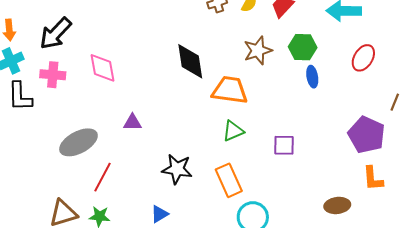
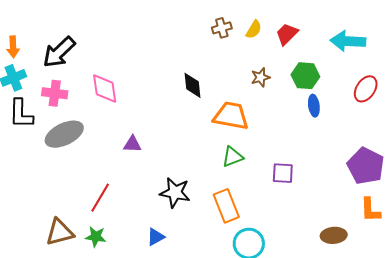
brown star: (258, 51) -> (260, 77), size x0.7
black diamond: (190, 61) -> (193, 85), size x0.7
gray ellipse: (78, 142) -> (64, 134), moved

